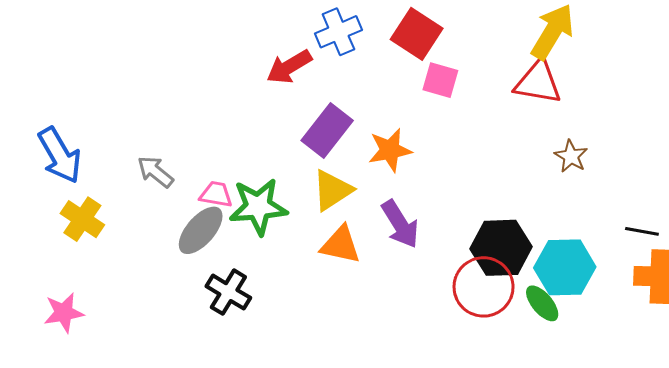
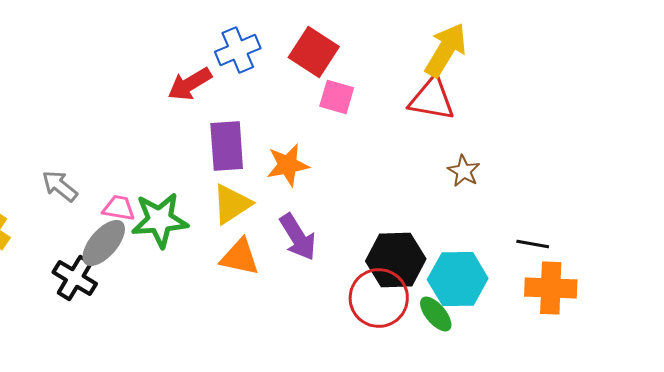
purple rectangle: (327, 131) -> (227, 146), turned -42
black cross: (228, 292) -> (75, 278), moved

